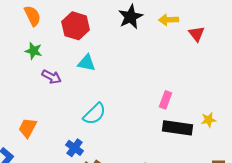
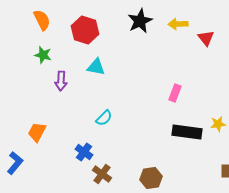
purple arrow: (52, 77) -> (61, 81), turned 66
pink rectangle: (166, 100) -> (175, 93), moved
cyan semicircle: (95, 114) -> (104, 118), size x0.7

